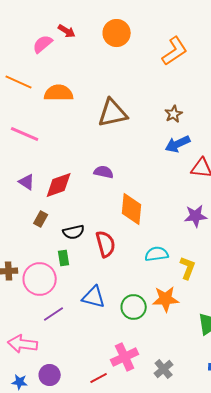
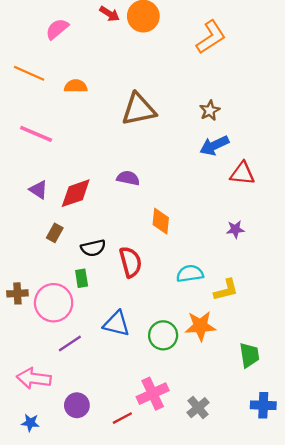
red arrow: (67, 31) -> (110, 14), moved
orange semicircle: (59, 93) -> (76, 86), size x0.7
orange diamond: (132, 209) -> (161, 221), size x0.7
purple star: (196, 216) -> (235, 229), size x0.7
yellow L-shape: (188, 268) -> (226, 290), turned 55
purple circle: (50, 375) -> (77, 405), moved

